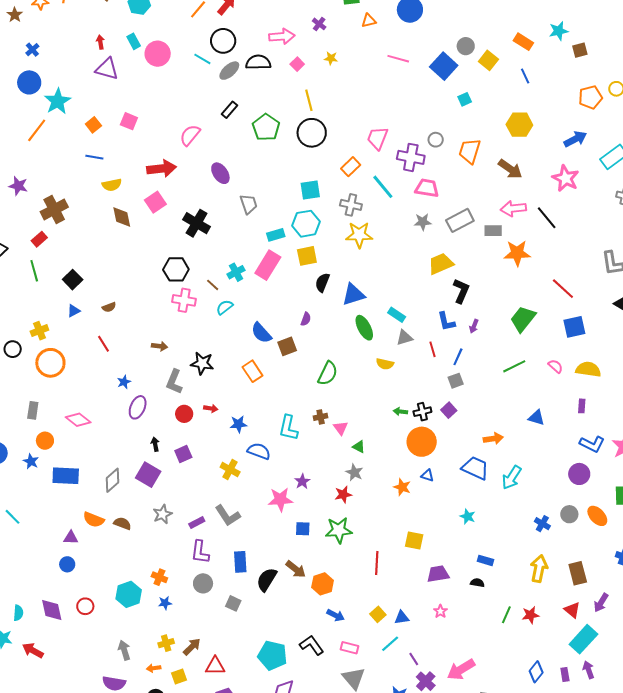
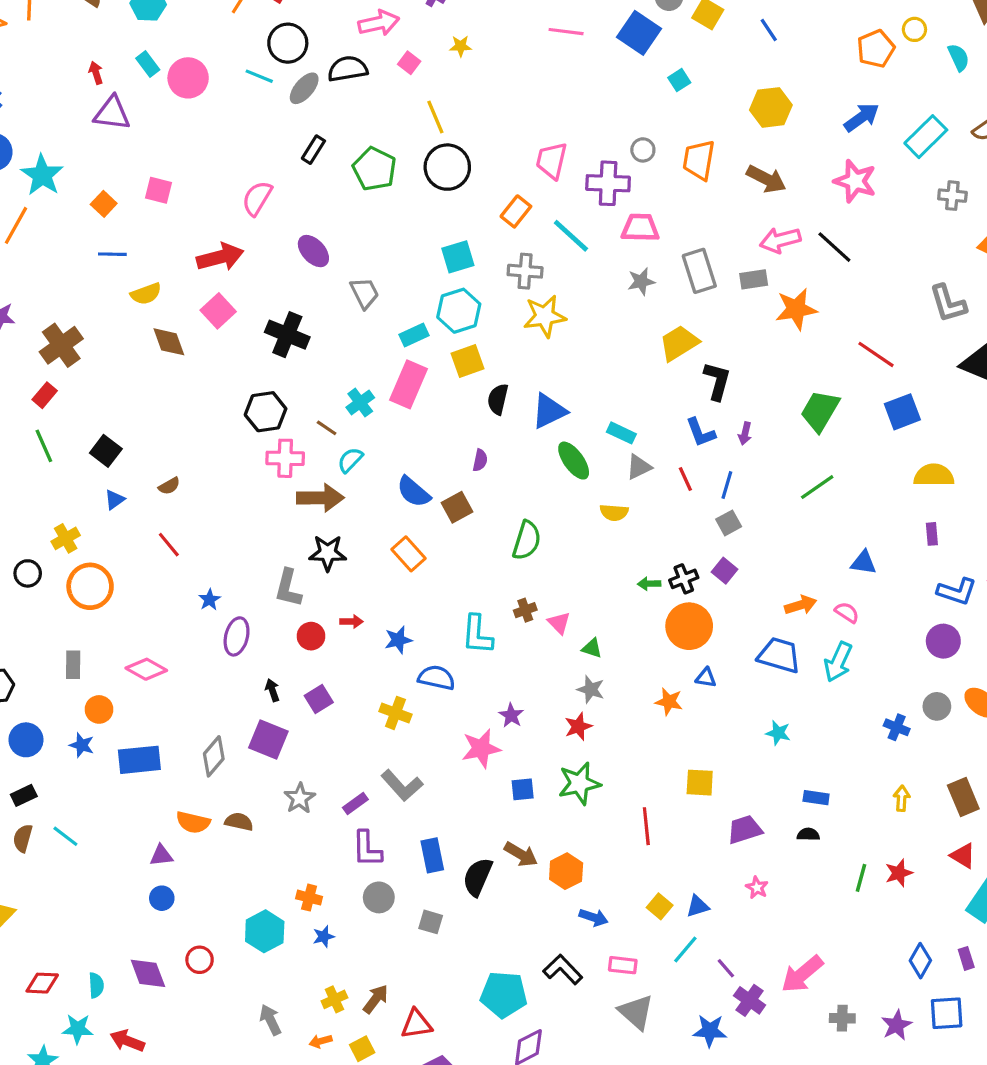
gray rectangle: (460, 220) -> (699, 271), turned -72
brown arrow: (160, 346) -> (320, 498), moved, size x1.8
pink semicircle: (555, 366) -> (847, 612), moved
yellow arrow: (539, 569) -> (902, 798), size x0.6

